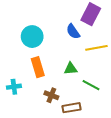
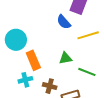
cyan circle: (32, 37) -> (16, 40), moved
cyan cross: (14, 87) -> (25, 80), moved

